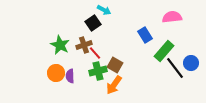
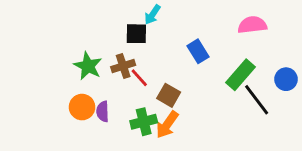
cyan arrow: (104, 10) -> (152, 15), turned 96
black square: (93, 23) -> (136, 34), turned 35
blue rectangle: (145, 35) -> (198, 51), moved
blue circle: (191, 63) -> (286, 79), moved
green cross: (98, 71) -> (144, 122), moved

